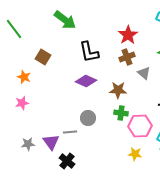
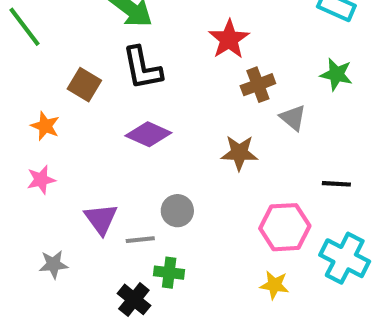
red star: (128, 35) -> (229, 39), moved
black L-shape: (89, 52) -> (142, 68), moved
purple diamond: (86, 81) -> (148, 134), moved
green cross: (121, 113) -> (169, 273), moved
purple triangle: (51, 142) -> (101, 219), moved

